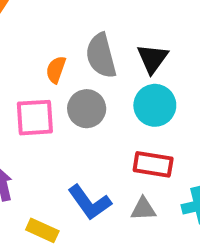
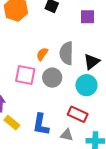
blue L-shape: (89, 202) -> (41, 124), turned 30
yellow rectangle: (42, 230) -> (12, 123), moved

